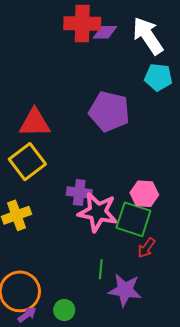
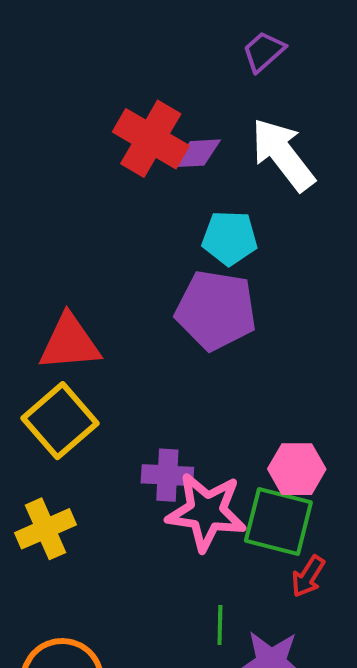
red cross: (82, 23) -> (151, 139), turned 33
cyan pentagon: (158, 77) -> (230, 238), moved

